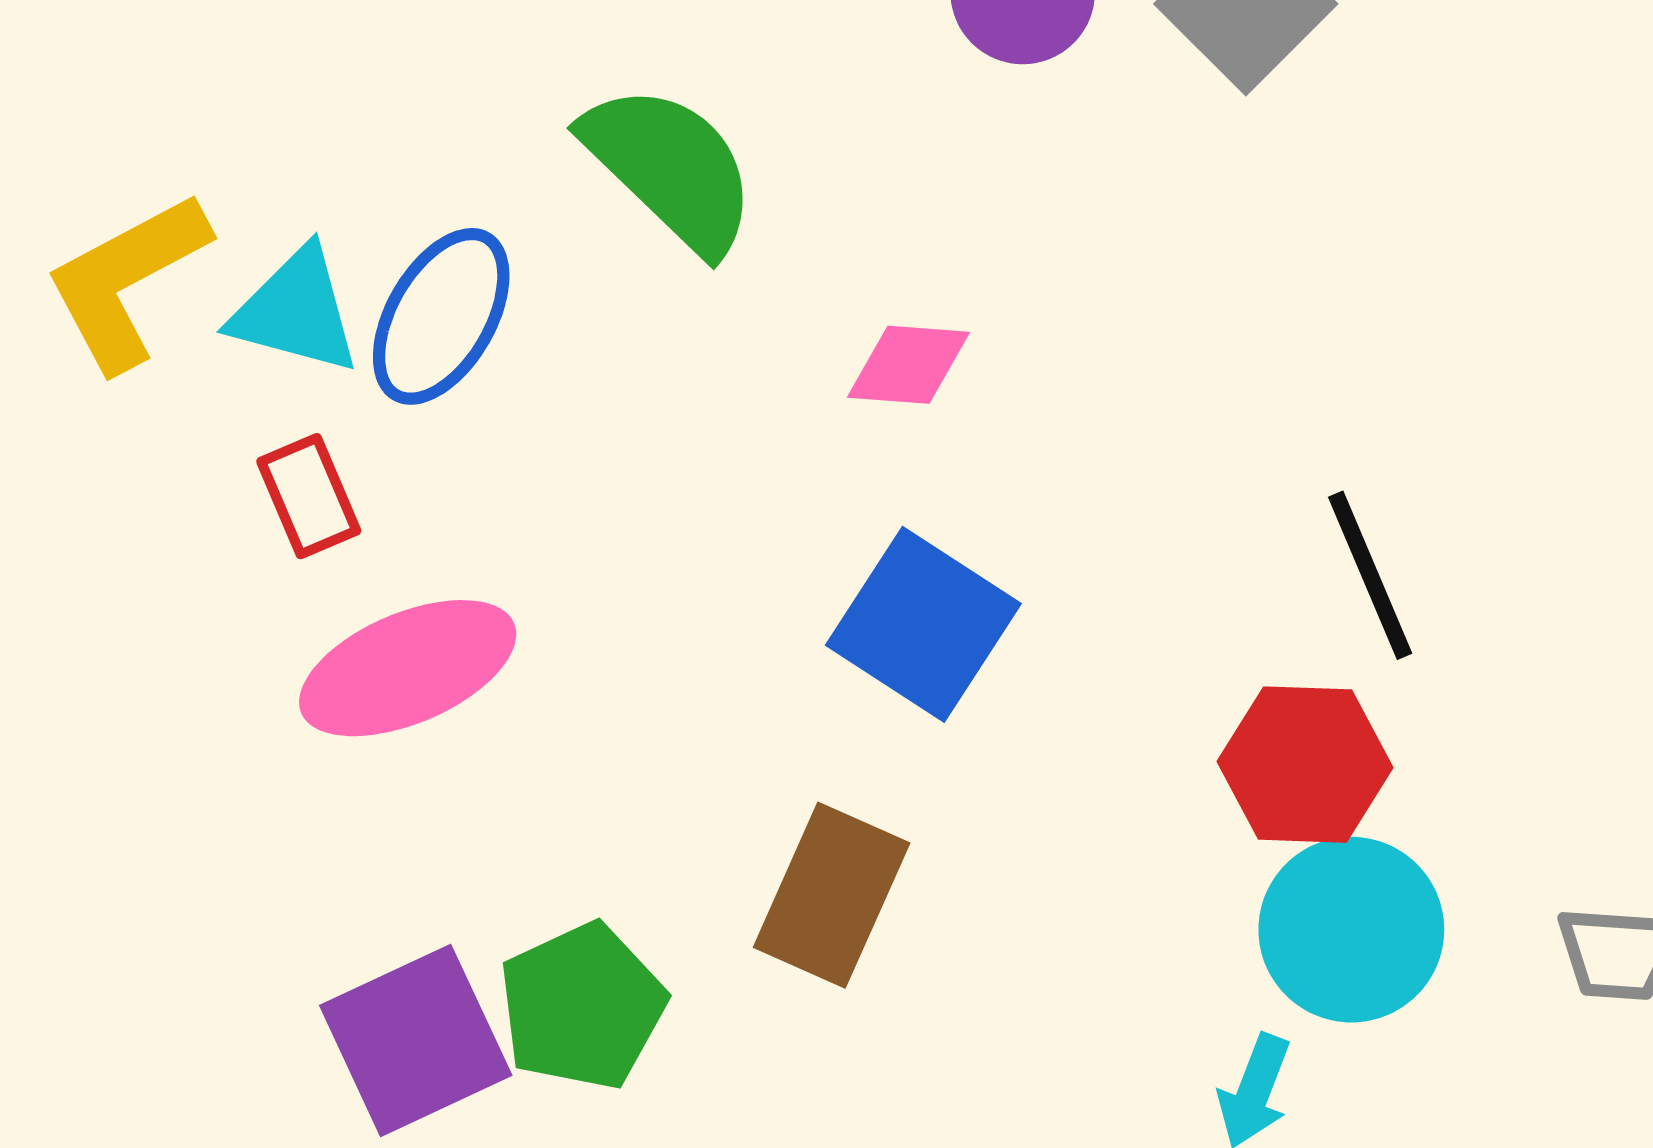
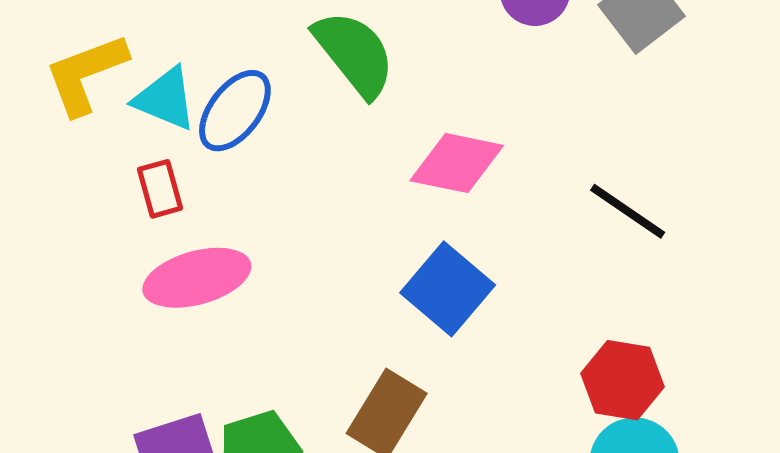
pink diamond: (908, 365) -> (457, 163), size x1.5
black line: (1370, 575) -> (628, 211), moved, turned -40

